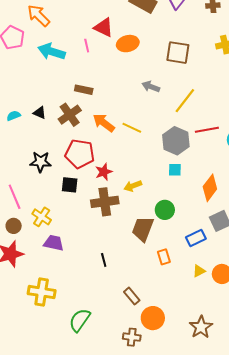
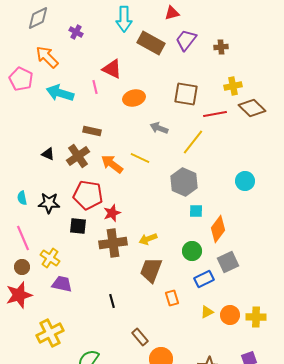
orange ellipse: (128, 44) -> (134, 98), moved
cyan semicircle: (14, 116) -> (22, 198), moved, turned -80
yellow line: (132, 128) -> (140, 158), moved
red line: (207, 130) -> (215, 114), moved
cyan square: (175, 170) -> (196, 211), moved
yellow arrow: (133, 186) -> (148, 239), moved
green circle: (165, 210) -> (192, 251), moved
yellow cross: (42, 292) -> (50, 333), turned -36

